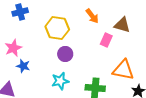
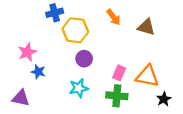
blue cross: (20, 12) -> (55, 13), moved
pink rectangle: (106, 40) -> (119, 73), moved

